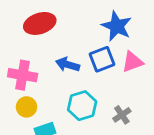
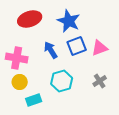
blue star: (117, 26) -> (69, 21), moved
blue arrow: (68, 65) -> (51, 50), turned 42
gray cross: (122, 115) -> (100, 81), moved

